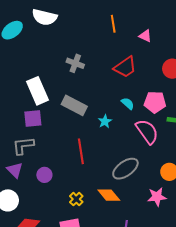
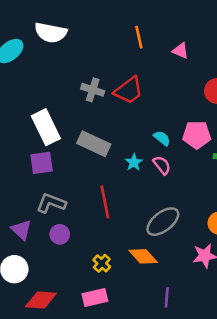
red trapezoid: (125, 67) -> (128, 90), moved
pink semicircle: (147, 132) -> (162, 165), moved, size x0.6
gray L-shape: (23, 146) -> (51, 203), moved, turned 30

